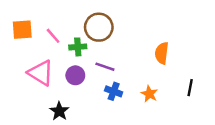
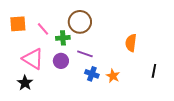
orange star: (149, 94) -> (113, 76), moved
black star: (59, 111) -> (25, 83), moved

